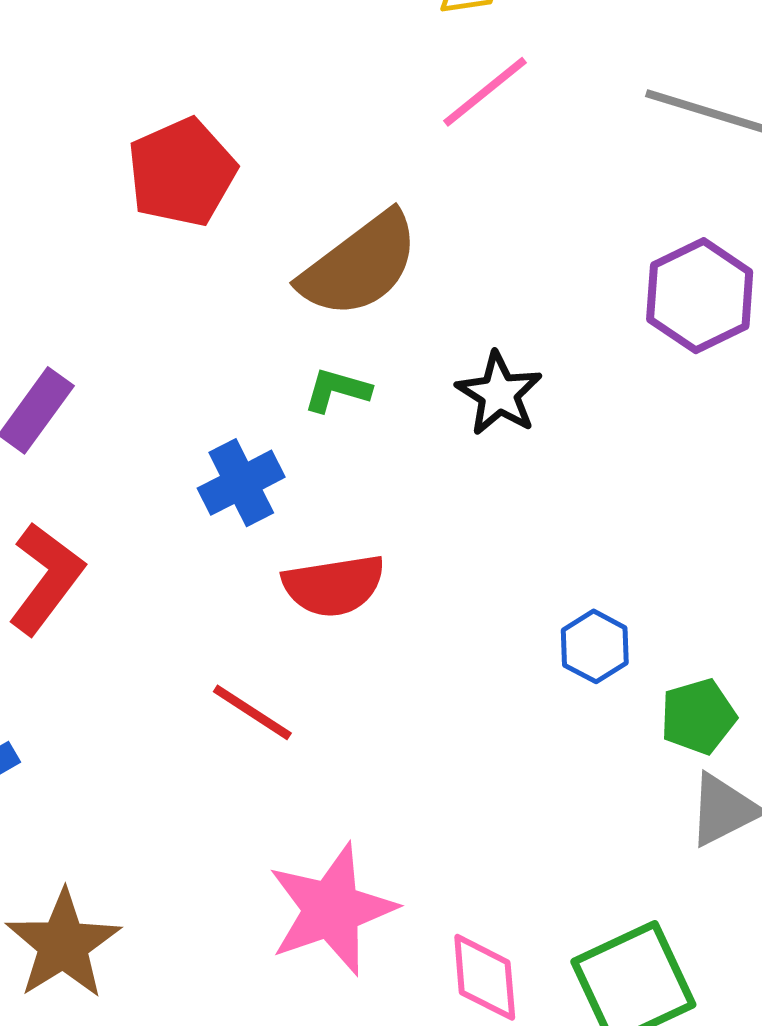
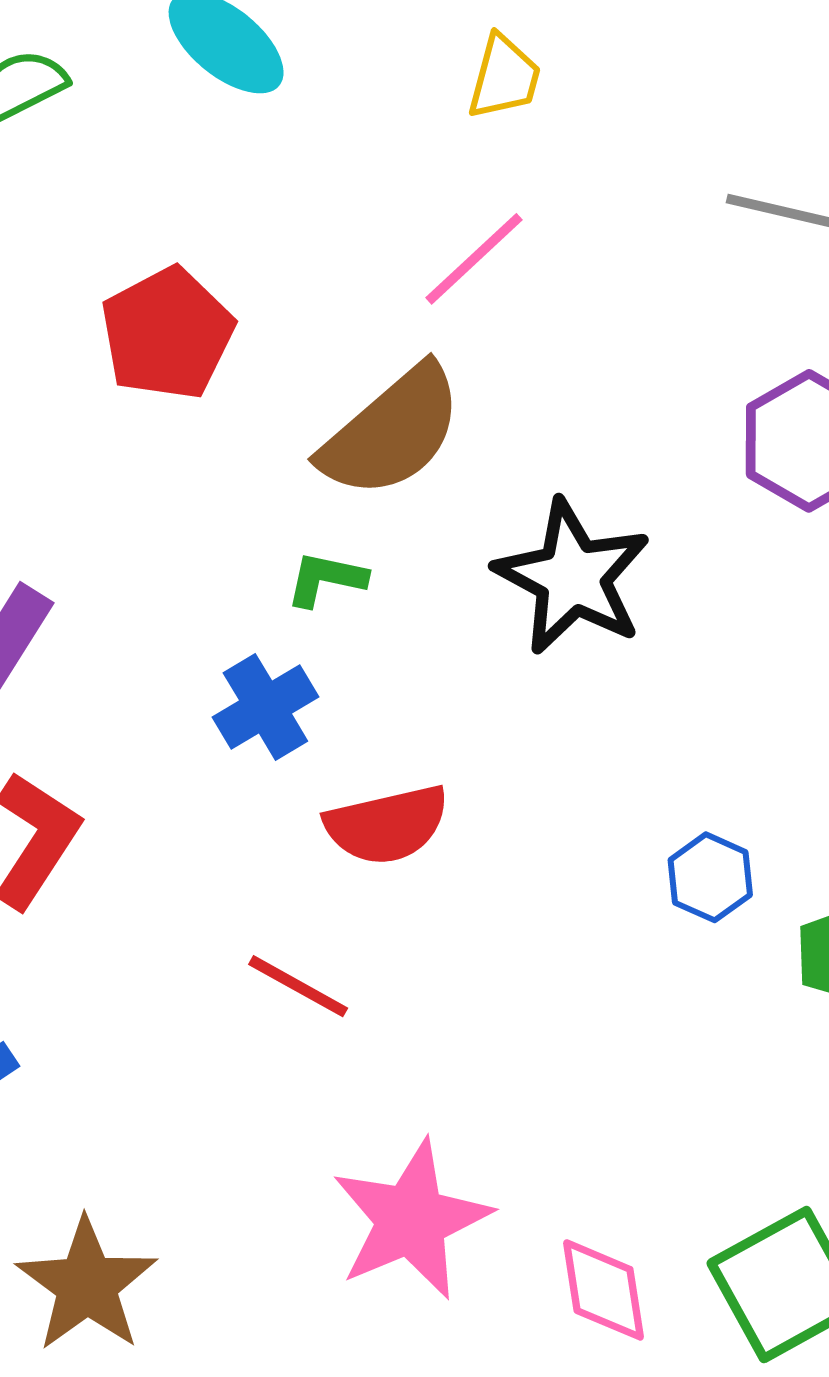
pink line: (485, 92) -> (474, 259), moved
green L-shape: (337, 390) -> (326, 579), moved
black star: (499, 394) -> (572, 577), size x1.5

